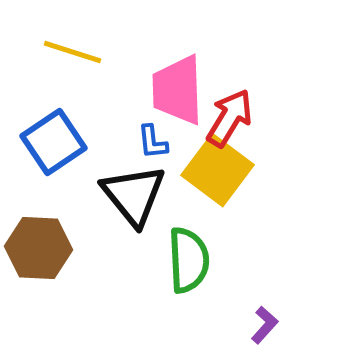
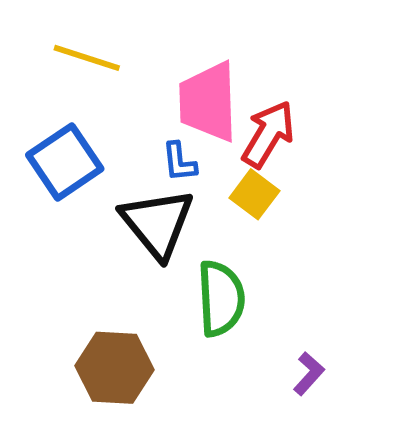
yellow square: (218, 170) -> (254, 194), size x0.6
brown hexagon: (39, 248) -> (114, 368), moved

